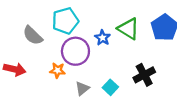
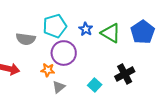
gray semicircle: (33, 35) -> (26, 39), turned -36
blue star: (103, 38) -> (86, 29), moved
gray triangle: (82, 88) -> (59, 87), moved

